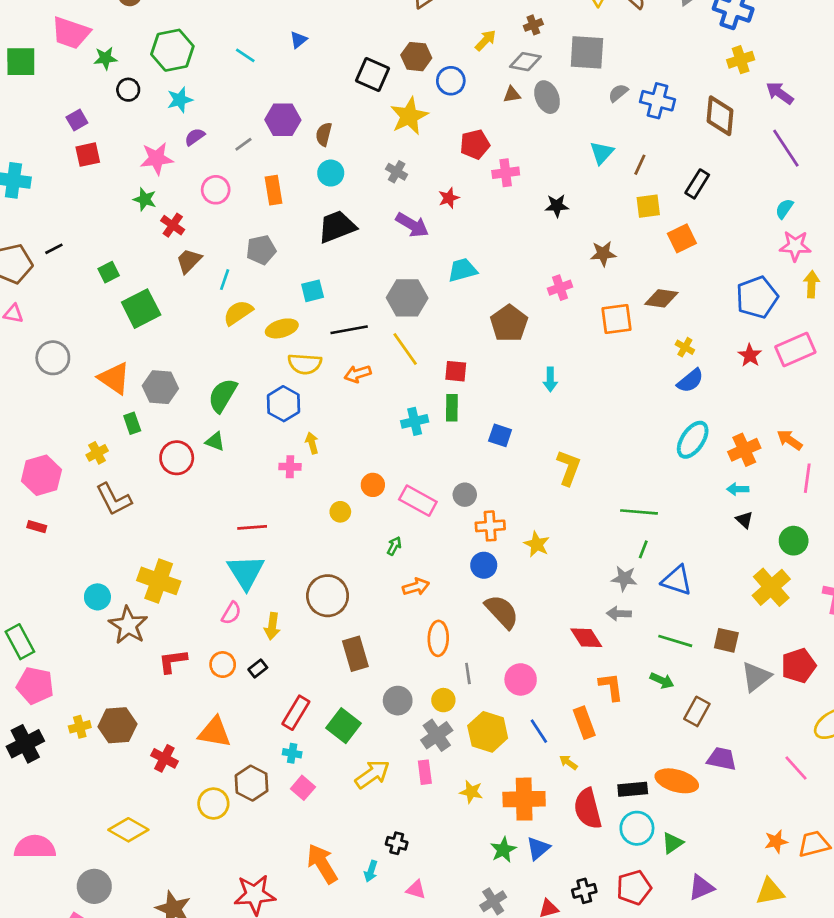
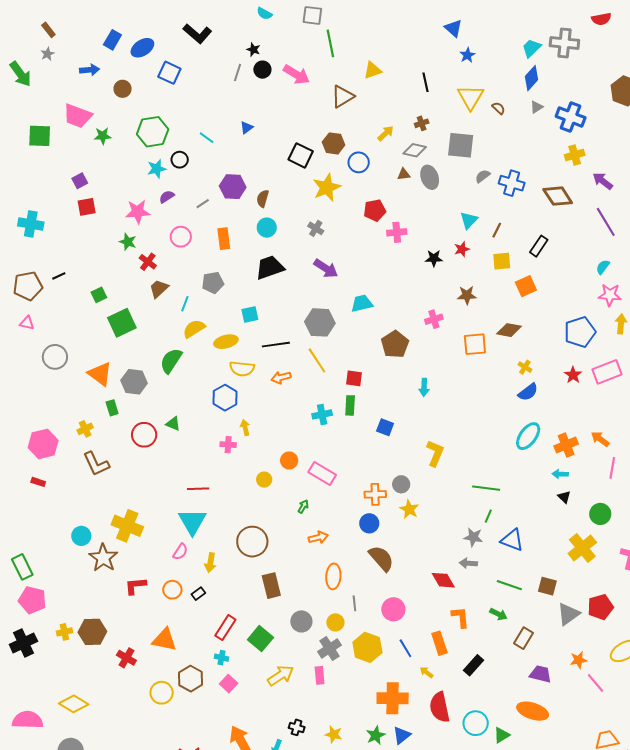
black circle: (128, 90) -> (180, 160), moved
brown diamond: (720, 116) -> (558, 196), turned -40
red star: (449, 198) -> (462, 249), moved
green semicircle: (223, 395) -> (171, 361), moved
gray circle: (465, 495) -> (401, 484), moved
orange ellipse: (677, 781) -> (533, 711), moved
black rectangle: (633, 789) -> (474, 665), moved, turned -45
yellow star: (471, 792) -> (334, 734), moved
yellow diamond: (128, 830) -> (74, 704), moved
orange star: (776, 841) -> (578, 660), moved

